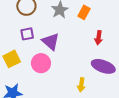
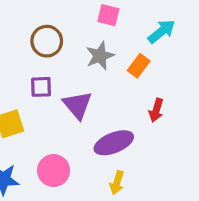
pink circle: (41, 63) -> (54, 171), moved
purple ellipse: (103, 66) -> (114, 143), moved, turned -50

